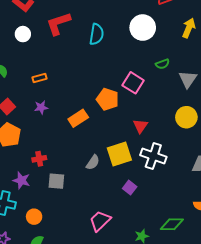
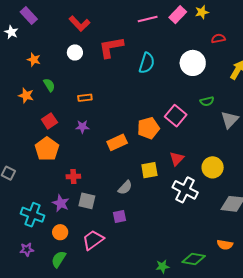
orange pentagon: (108, 99) -> (148, 128), turned 30
yellow circle: (186, 117) -> (213, 167), moved
yellow square: (119, 154) -> (149, 170), moved, size x0.7
purple star: (21, 180) -> (61, 203), moved
purple square: (130, 188) -> (119, 216), moved, turned 32
pink trapezoid: (100, 221) -> (93, 240), moved

